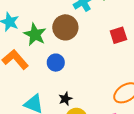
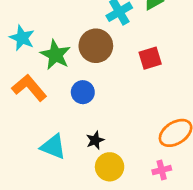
red square: (118, 35) -> (150, 58), moved

